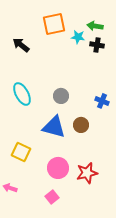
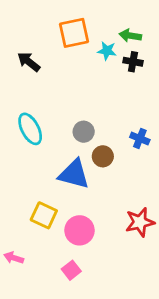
brown circle: (81, 125) -> (103, 156), moved
yellow square: (21, 152) -> (44, 215), moved
red star: (87, 173) -> (140, 222), moved

